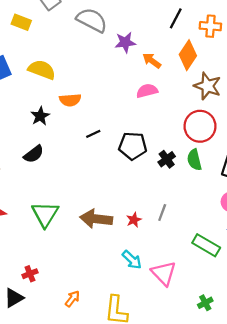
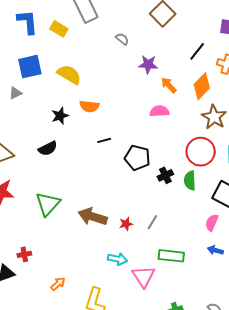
gray semicircle: (92, 20) -> (122, 39), size x0.5
green rectangle: (206, 245) -> (171, 256), moved, turned -35
cyan arrow: (132, 260) -> (117, 259), turned -42

